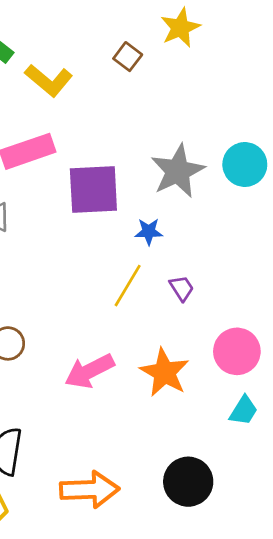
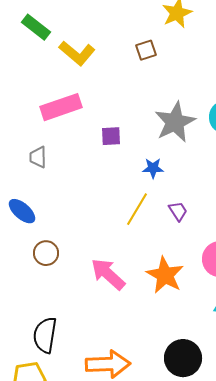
brown square: (128, 57) -> (146, 50), moved, turned 35
purple square: (93, 190) -> (111, 136), size x0.5
pink arrow: (90, 371) -> (108, 274), turned 69

